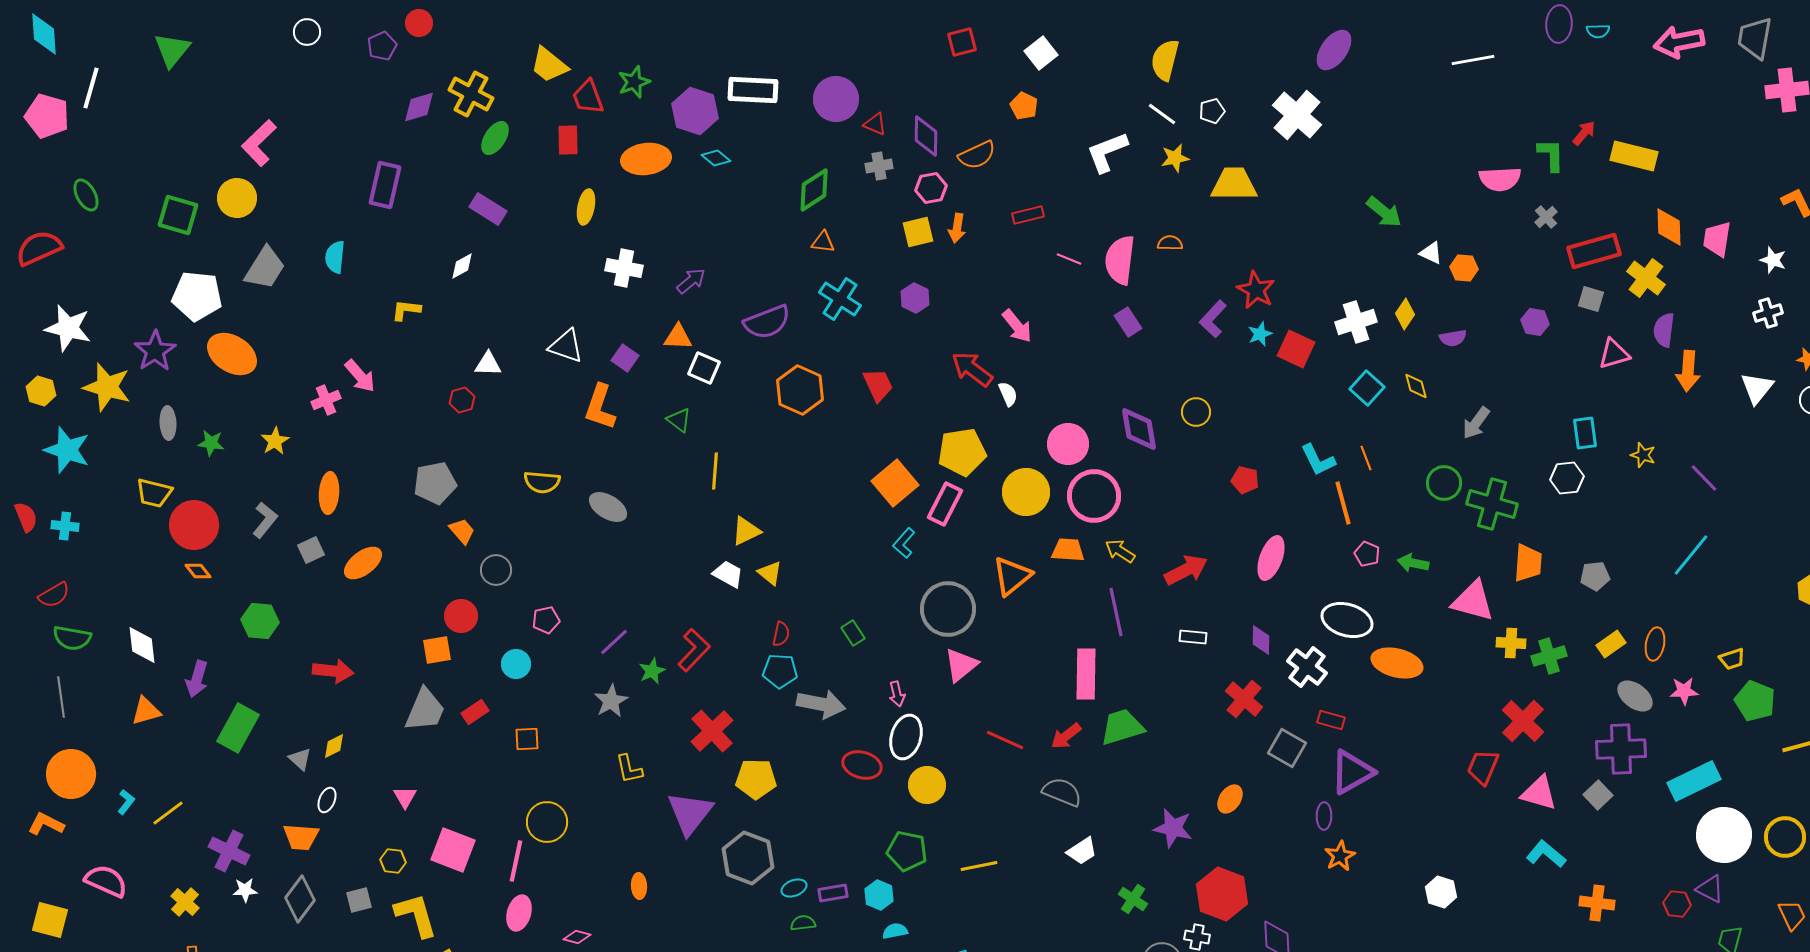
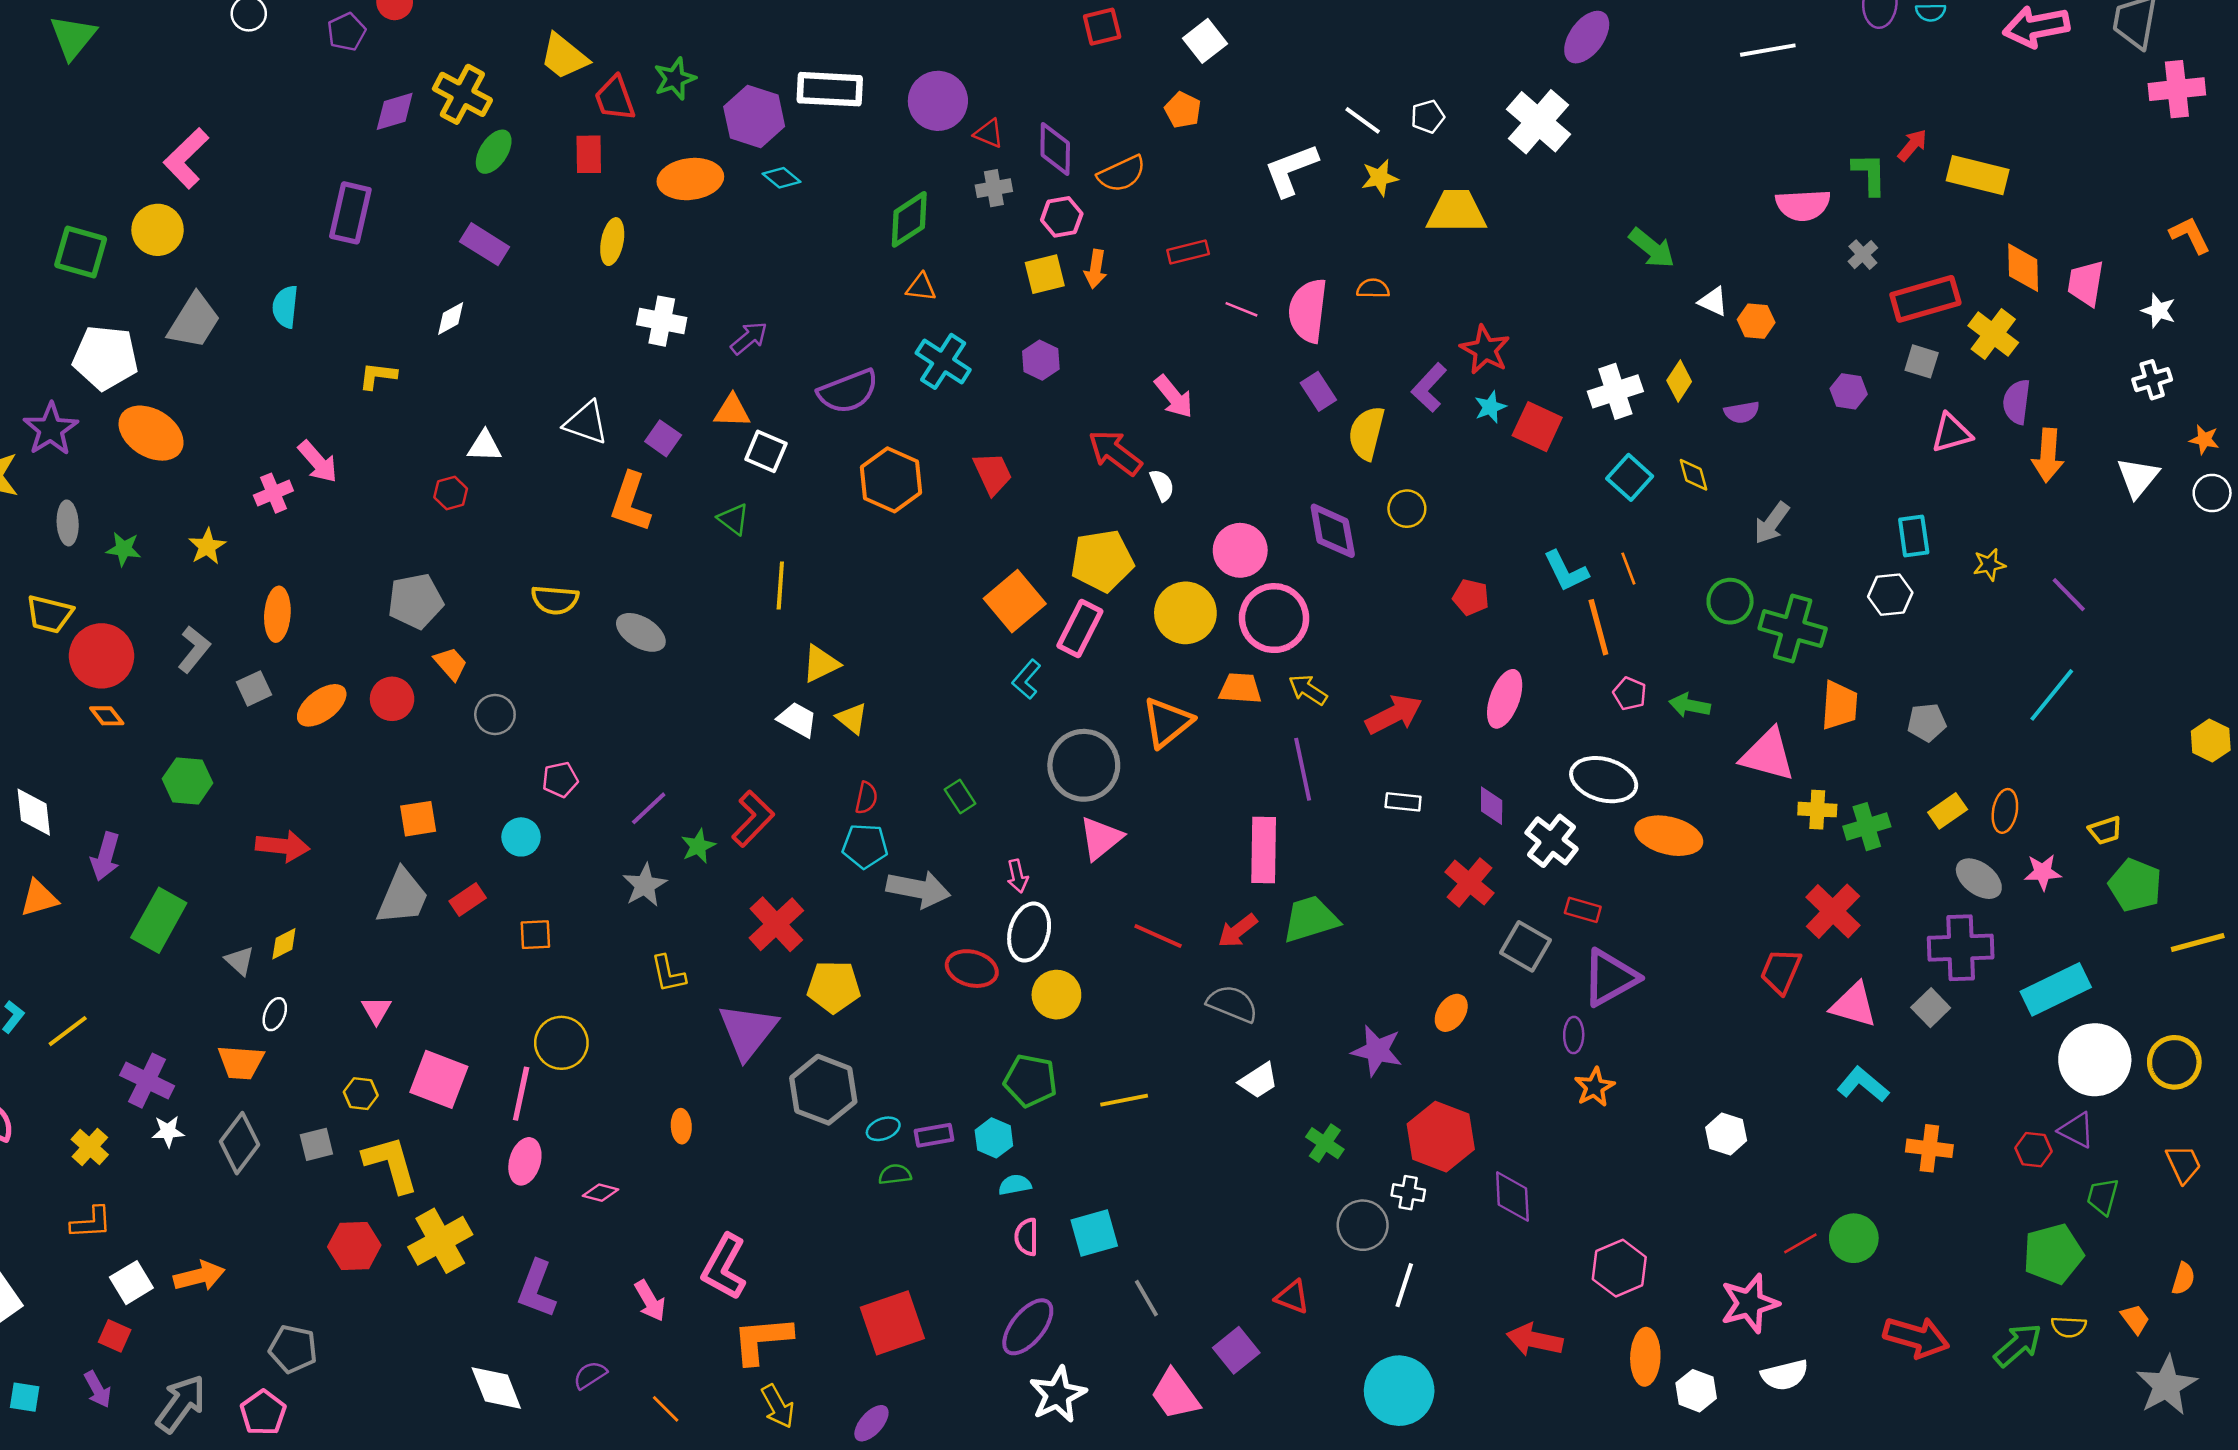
yellow semicircle: (1165, 60) -> (1367, 433), moved
yellow star: (1643, 455) -> (1989, 565), turned -30
red circle: (461, 616) -> (392, 699), moved

